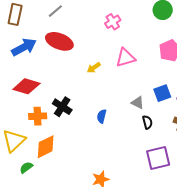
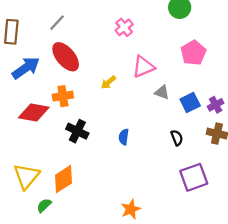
red ellipse: (59, 41) -> (66, 57), turned 36
gray triangle: (138, 103) -> (162, 92), moved
orange cross: (38, 116) -> (63, 96), moved

